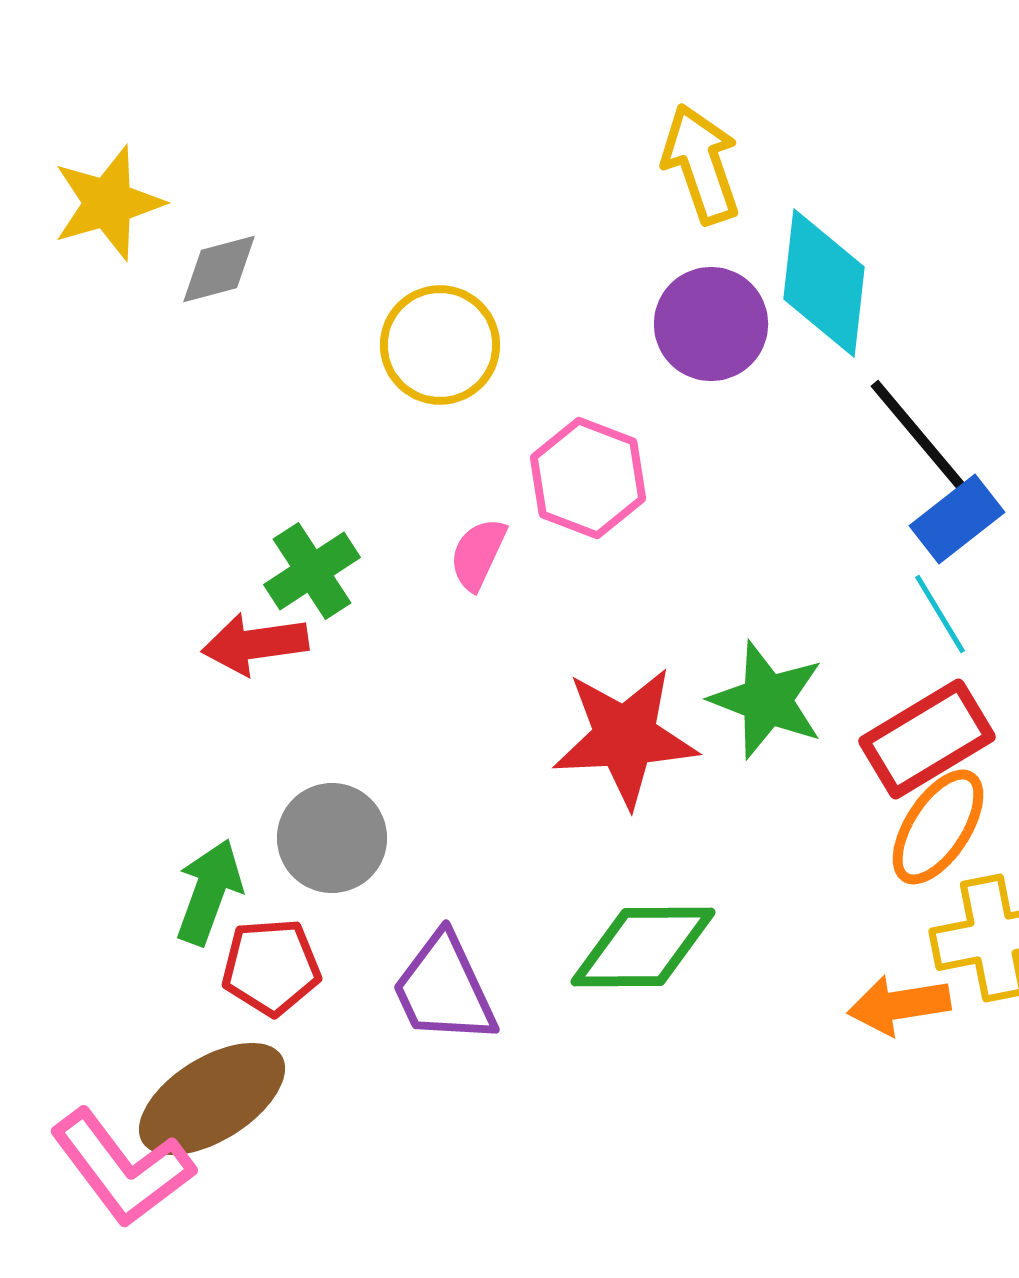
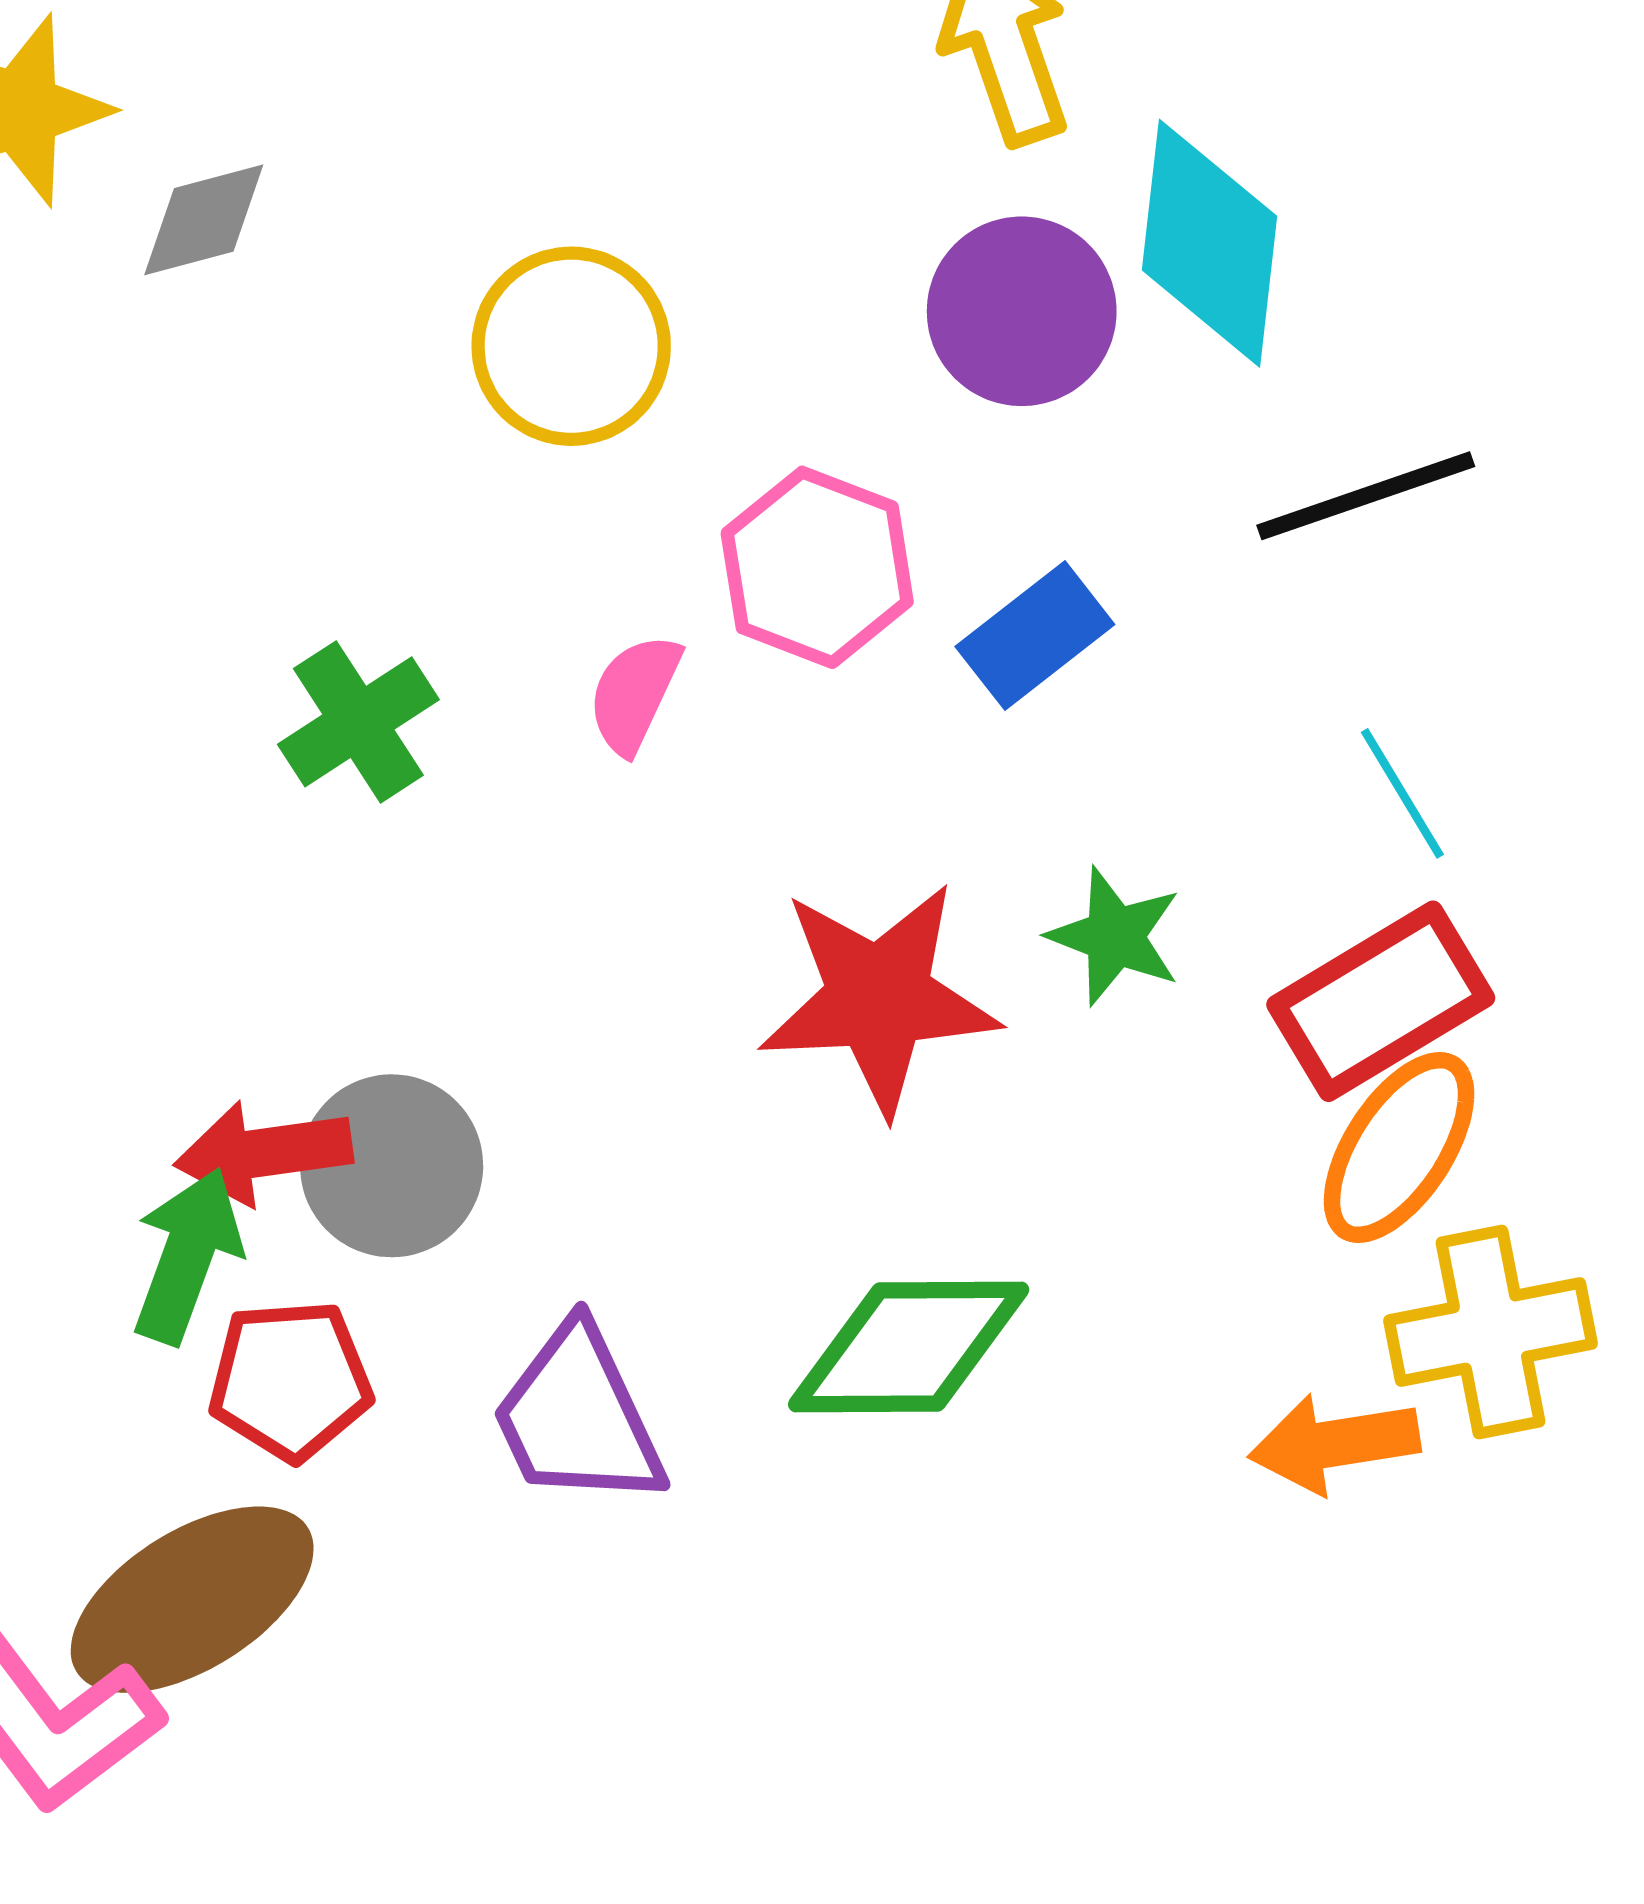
black line: (918, 435) -> (1366, 496), turned -69
blue rectangle: (957, 519) -> (1035, 635), moved
red arrow: (255, 644) -> (264, 1152), moved
green star: (767, 700) -> (1115, 936), size x0.7

